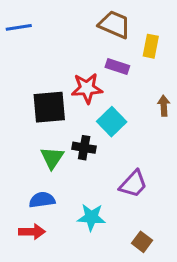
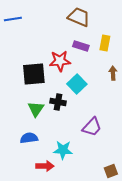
yellow rectangle: (151, 46) -> (105, 43), moved
red arrow: (32, 232) -> (45, 166), moved
brown square: (142, 242) -> (111, 171), moved, turned 32

